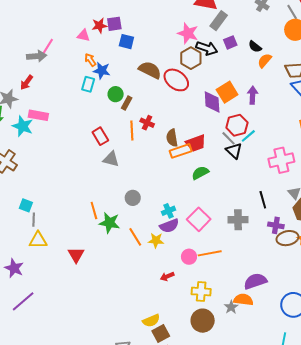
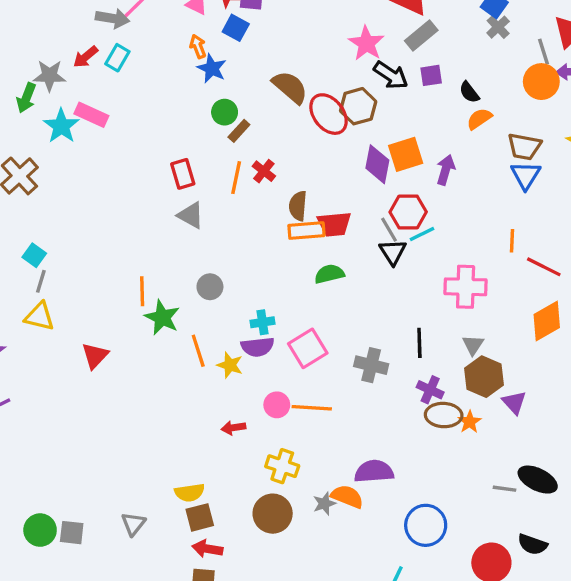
blue square: (126, 42) -> (236, 28), moved
brown hexagon: (191, 58) -> (358, 106), moved
cyan rectangle: (88, 84) -> (117, 58), moved

